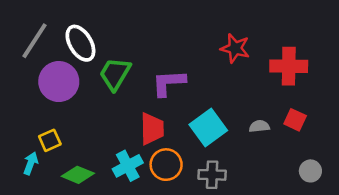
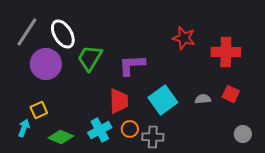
orange circle: (166, 165) -> (130, 129), size x0.7
gray cross: (212, 175) -> (153, 137), moved

